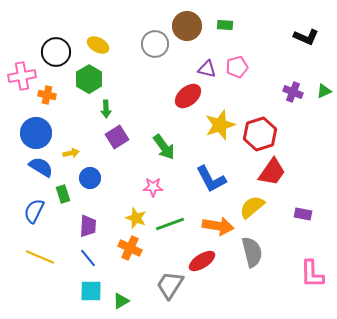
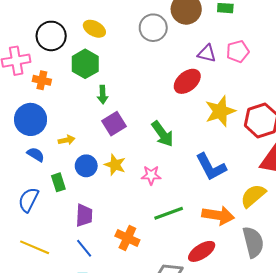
blue semicircle: (41, 167) -> (36, 154), size x0.7
yellow star: (136, 218) -> (115, 165), moved

